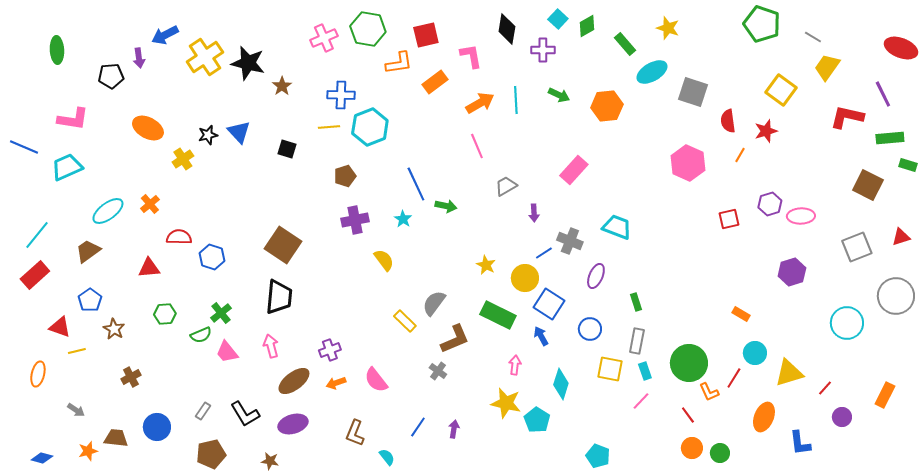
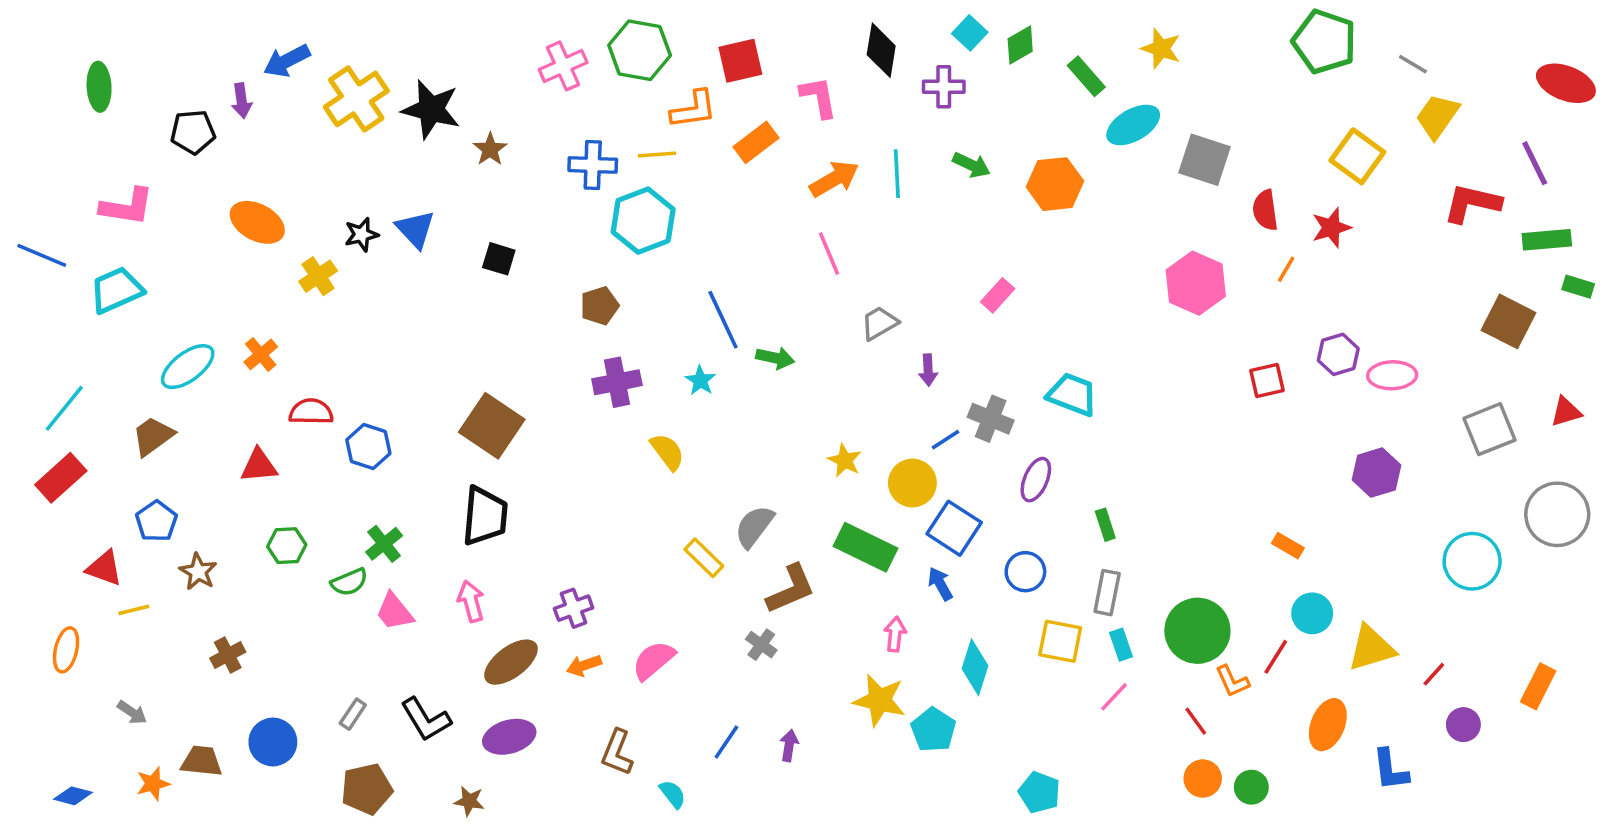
yellow line: (329, 127) -> (657, 155), moved
pink rectangle: (574, 170) -> (998, 295), size x0.7
pink semicircle: (376, 380) -> (653, 660), turned 88

